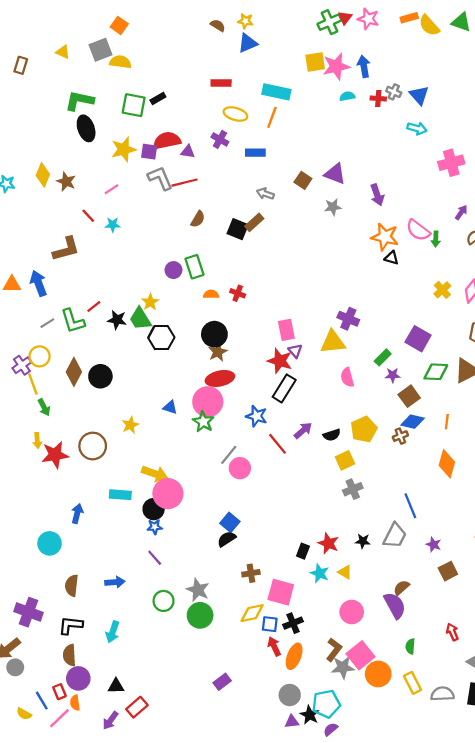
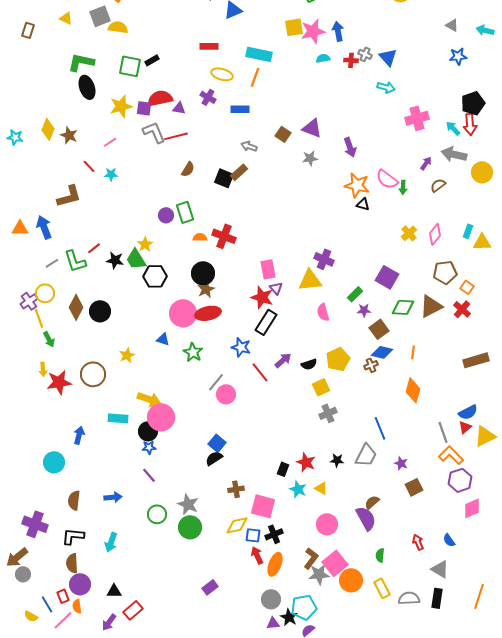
red cross: (238, 293) -> (224, 236), size x1.6
pink circle: (208, 402) -> (183, 313), moved

